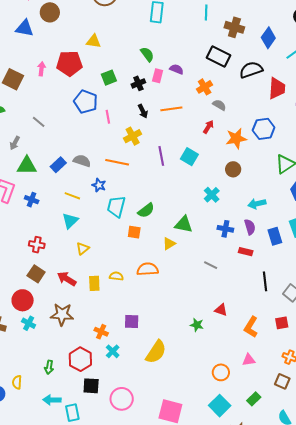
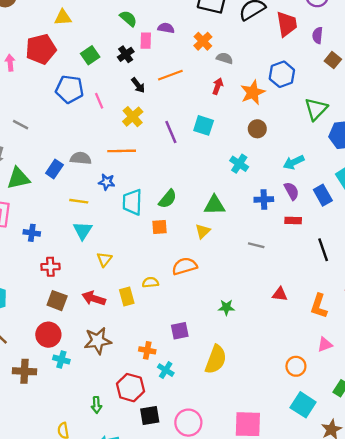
blue cross: (32, 200) -> (32, 233), moved
green star: (197, 325) -> (226, 307), moved

